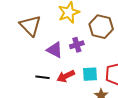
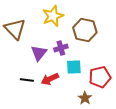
purple triangle: (55, 50) -> (39, 53), turned 42
cyan square: (90, 74) -> (74, 67), moved

